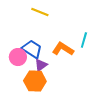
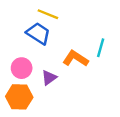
blue trapezoid: (32, 49) -> (38, 33), moved
orange hexagon: (35, 81) -> (19, 97), moved

